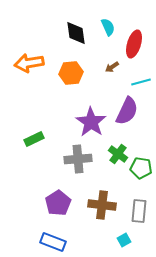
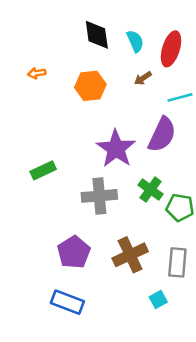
cyan semicircle: (108, 27) -> (135, 41), moved
orange arrow: (29, 63) -> (37, 73), size x0.5
brown cross: (102, 205) -> (130, 255), turned -32

